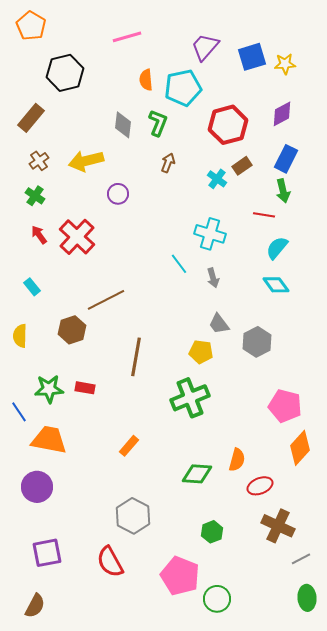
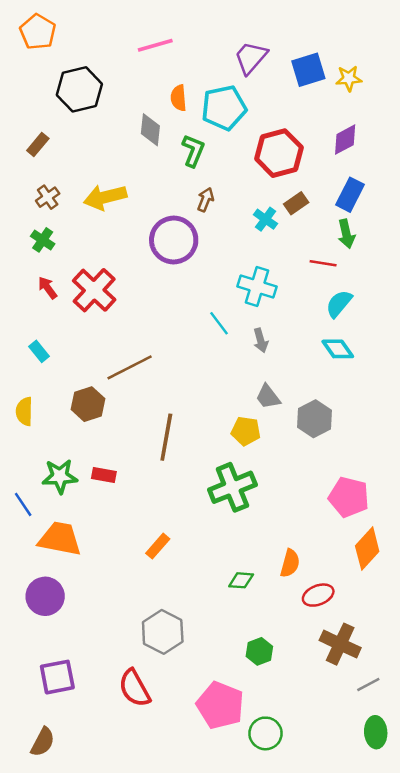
brown rectangle: (31, 118) -> (38, 144), size x0.7
gray diamond: (123, 125) -> (150, 130), moved
purple circle: (118, 194) -> (174, 240), moved, size x1.8
green diamond: (197, 474) -> (241, 580), size x0.7

